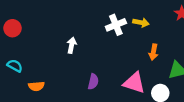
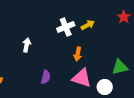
yellow arrow: (141, 23) -> (88, 25), turned -40
orange arrow: (153, 52) -> (78, 54), moved

